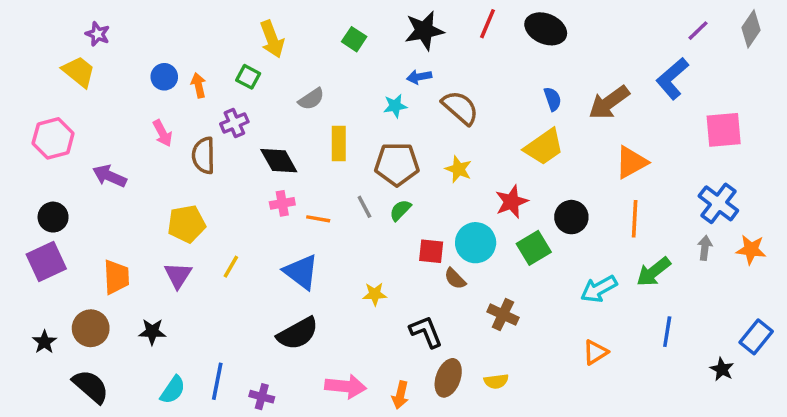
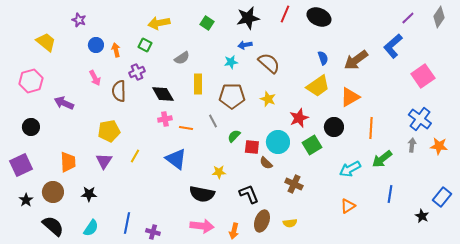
purple star: (98, 34) -> (79, 20), moved
yellow arrow: (272, 39) -> (159, 23), turned 100
pink square: (724, 130) -> (423, 76), turned -30
orange triangle: (631, 162) -> (350, 97), moved
green semicircle: (400, 210) -> (234, 136), moved
purple square: (46, 262) -> (21, 165), moved
black semicircle: (298, 333) -> (202, 194), moved, turned 40
cyan semicircle: (173, 390) -> (91, 228), moved

